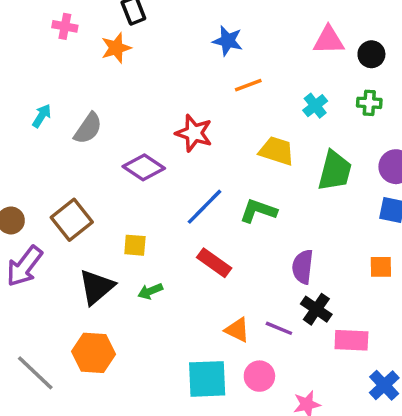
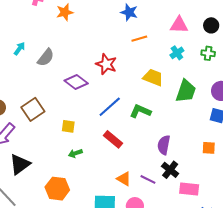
pink triangle: (329, 40) -> (179, 25), moved
black triangle: (97, 287) -> (20, 164), moved
orange hexagon: (94, 353) -> (57, 189), moved

